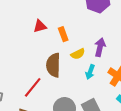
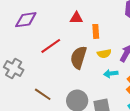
cyan arrow: (90, 72) -> (111, 74), turned 48
red line: (33, 87) -> (51, 46), moved

